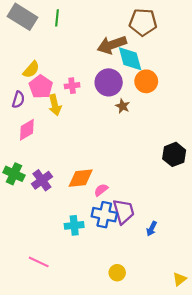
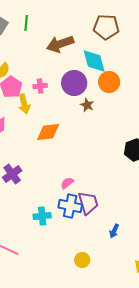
brown arrow: (112, 45) -> (60, 44), moved
orange diamond: (81, 178) -> (48, 132), moved
blue arrow: (152, 229) -> (114, 231), moved

